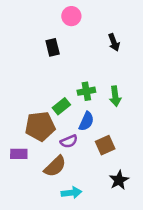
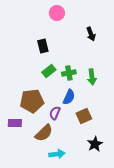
black rectangle: (53, 47) -> (43, 46), moved
green rectangle: (61, 106) -> (49, 71), moved
purple semicircle: (69, 141) -> (55, 113), turned 136

